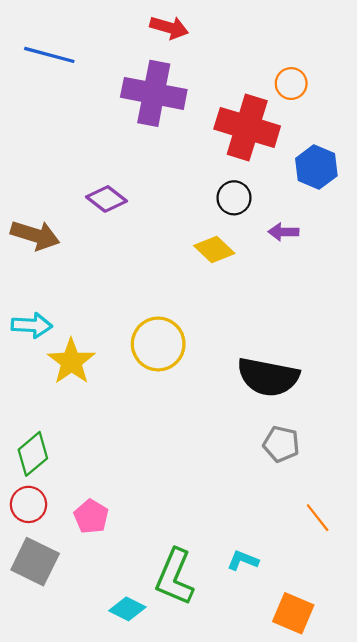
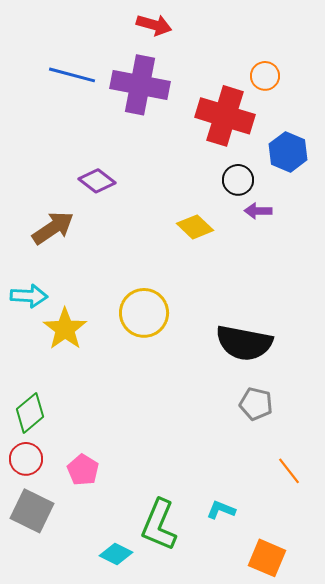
blue line: (49, 55) -> (72, 75), moved
black circle: (234, 198) -> (238, 180), moved
brown arrow: (35, 235) -> (53, 228), moved, turned -51

